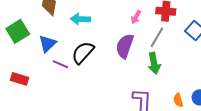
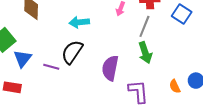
cyan arrow: (80, 19) -> (79, 22), moved
blue triangle: (48, 44) -> (23, 59), moved
purple semicircle: (125, 46) -> (110, 68), moved

